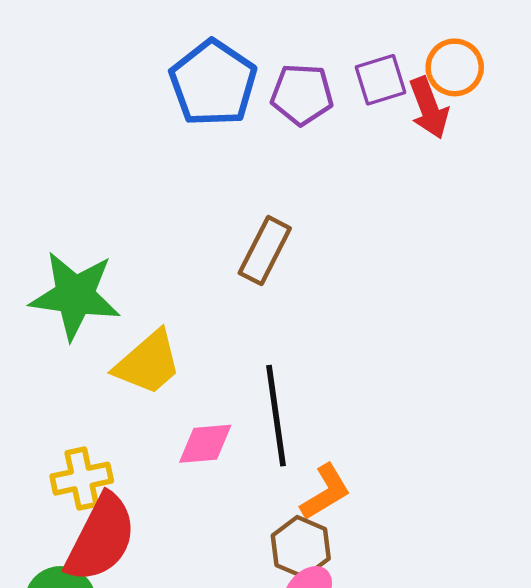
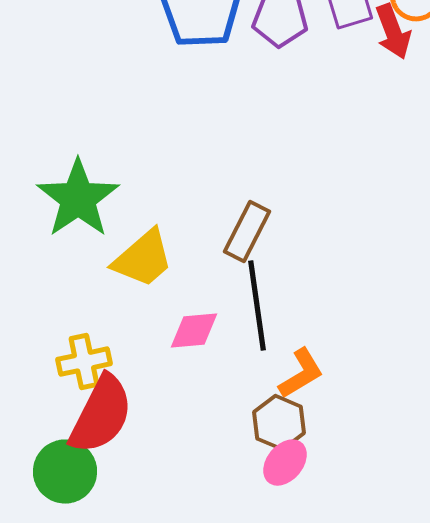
brown rectangle: (265, 251) -> (247, 232), moved
green star: (75, 295) -> (78, 199), turned 30

